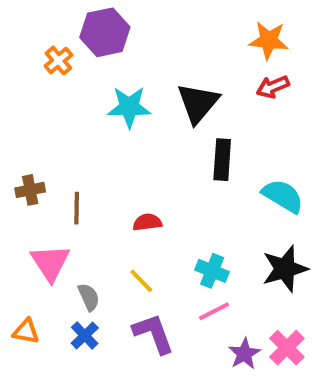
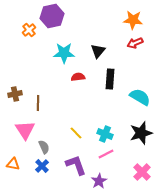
black triangle: (198, 103) -> (98, 51), size x0.7
red semicircle: (147, 222) -> (78, 77), moved
yellow line: (141, 281) -> (76, 133), moved
purple star: (244, 354) -> (99, 181), moved

